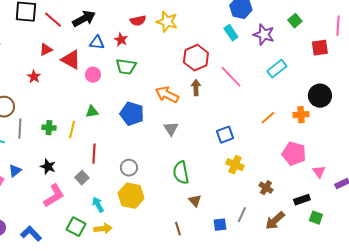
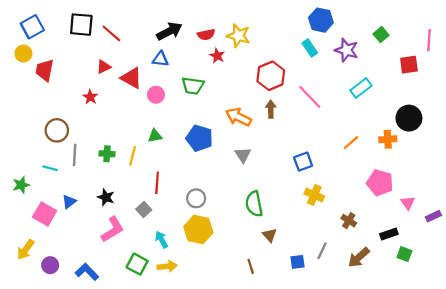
black arrow: (84, 19) -> (169, 31), moved
red star: (121, 40) -> (217, 56), moved

